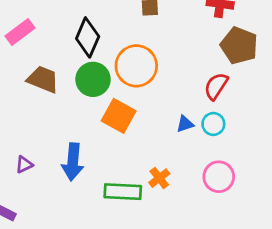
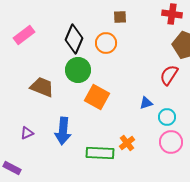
orange circle: (136, 66) -> (106, 43), moved, size x0.7
brown trapezoid: (43, 79) -> (42, 87), moved
cyan circle: (213, 124) -> (167, 117), moved

